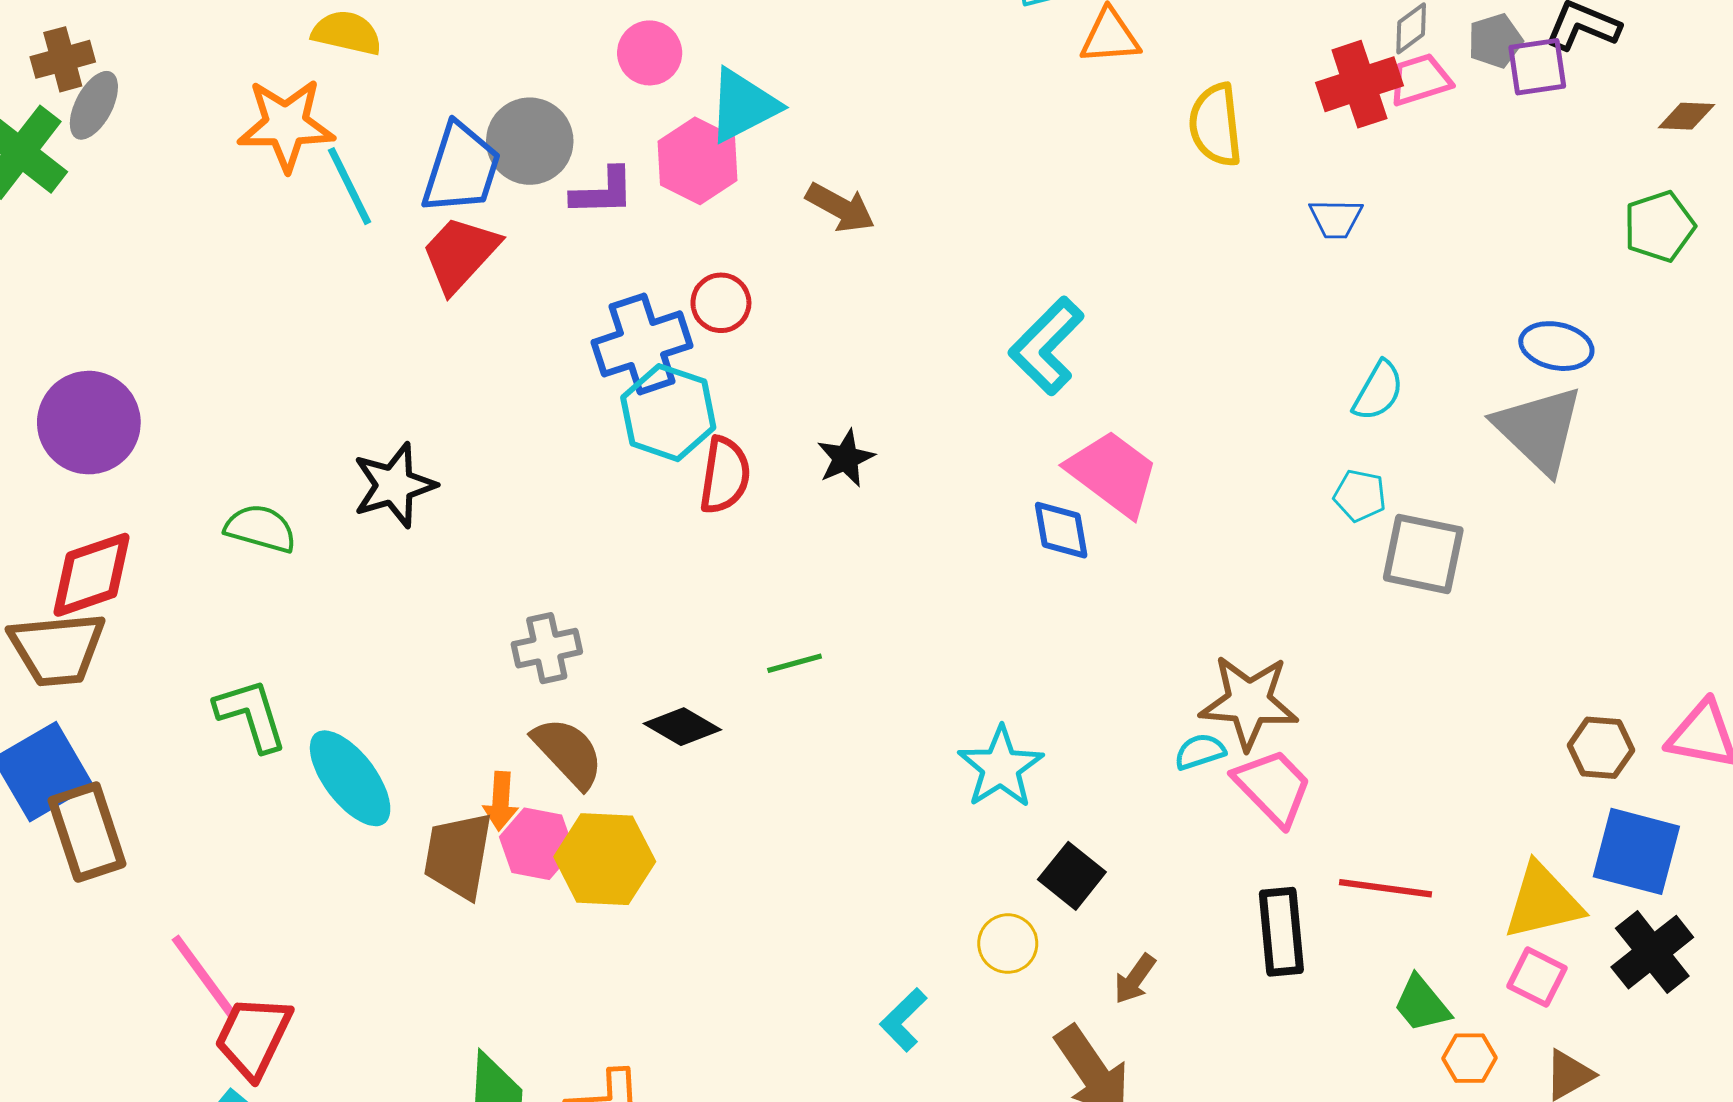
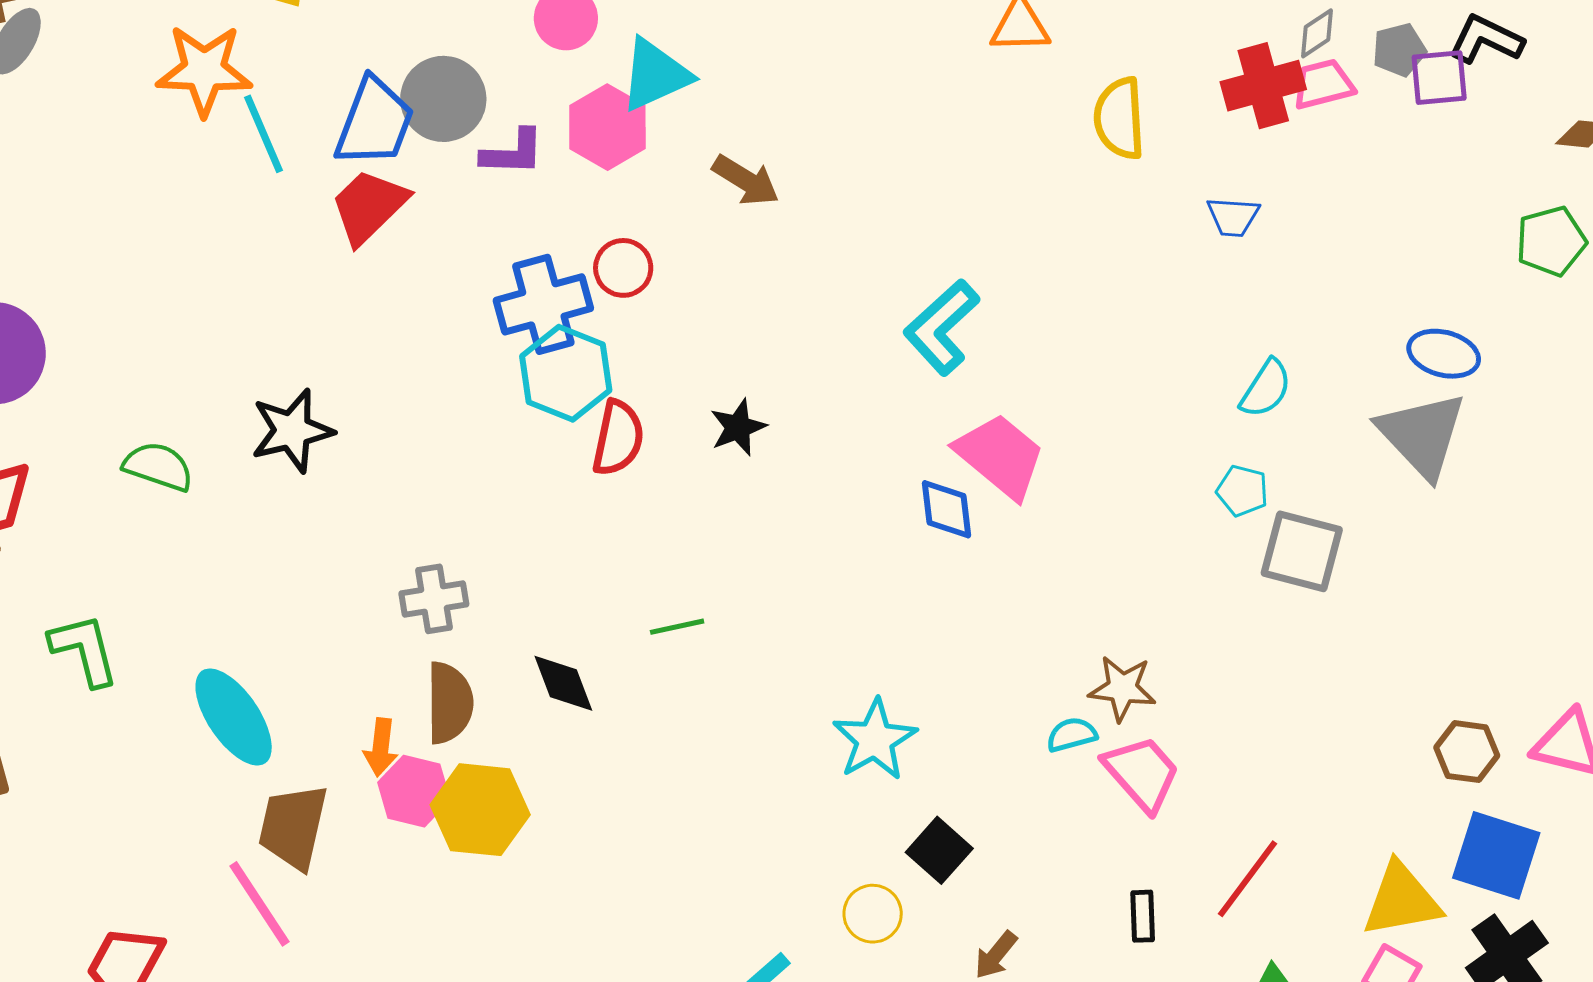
brown star: (1249, 702) -> (1122, 688), size x0.7
green L-shape: (251, 715) -> (84, 650), moved
black diamond: (682, 727) -> (563, 683), turned 36
brown semicircle: (568, 753) -> (449, 703), turned 40
brown trapezoid: (458, 855) -> (293, 827), moved
red line: (1386, 888) -> (1247, 879), turned -64
black rectangle: (1281, 932) -> (1143, 916), size x0.6
pink line: (204, 977) -> (260, 904), moved

